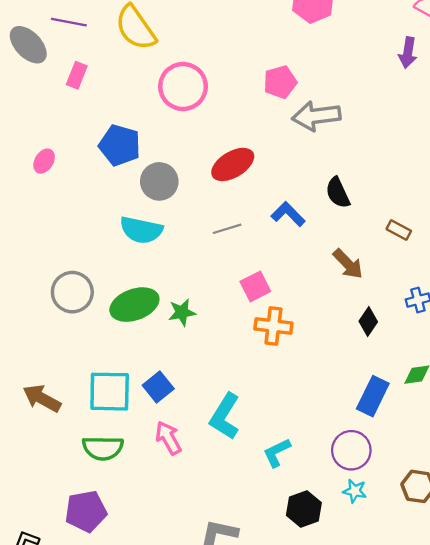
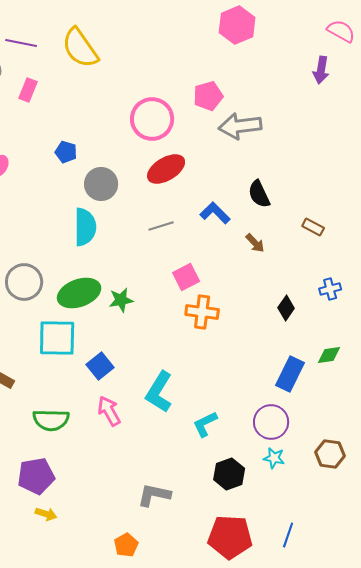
pink circle: (183, 87) -> (152, 119), moved
blue pentagon: (120, 145) -> (66, 152), size x0.6
cyan semicircle: (141, 230) -> (85, 227), turned -102
brown arrow: (348, 264) -> (255, 243), moved, size x0.7
cyan square: (110, 392) -> (57, 338), moved

